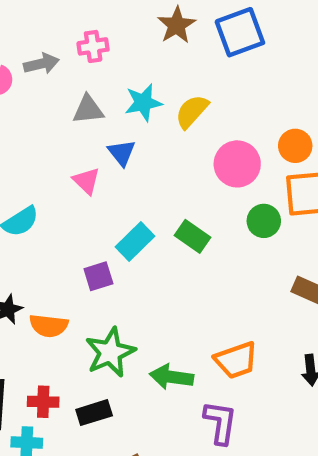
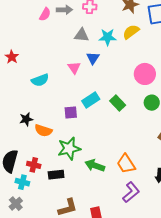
yellow semicircle: (192, 112) -> (131, 32), moved
orange trapezoid: (236, 360) -> (126, 164), turned 65
purple L-shape: (220, 422) -> (131, 192), moved, turned 30

